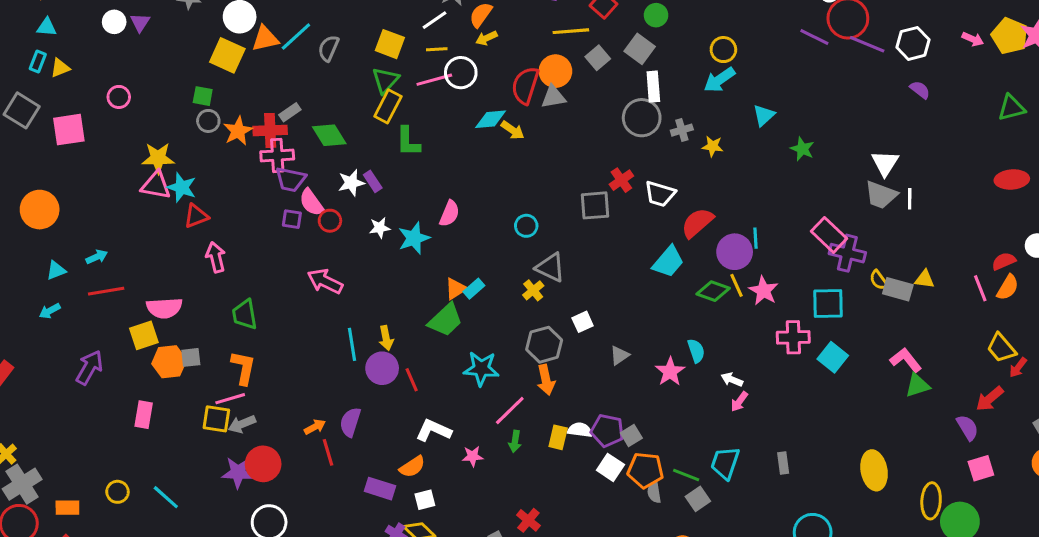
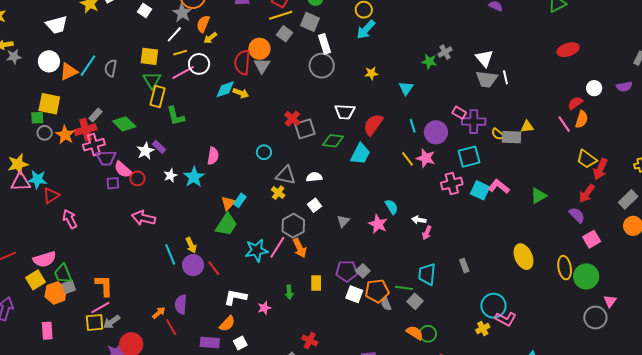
yellow line: (571, 31) -> (281, 15), moved
yellow square: (227, 55) -> (49, 104), moved
gray triangle: (553, 97) -> (262, 66), turned -36
cyan triangle: (764, 115) -> (406, 88), moved
gray cross: (682, 130) -> (445, 52), moved
red cross: (621, 180) -> (292, 119), moved
pink rectangle: (829, 235) -> (459, 113), size x0.6
purple circle: (735, 252) -> (436, 132), moved
green diamond: (713, 291) -> (333, 141), moved
green trapezoid: (245, 314) -> (63, 274), moved
pink L-shape: (906, 360) -> (499, 187), moved
red arrow: (1018, 368) -> (600, 169), size x1.5
pink line: (510, 411) -> (277, 247), moved
white semicircle: (580, 430) -> (314, 177), moved

